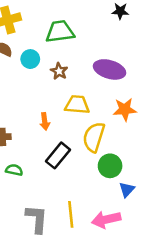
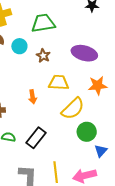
yellow semicircle: (94, 137) -> (73, 109), turned -150
black rectangle: (58, 155) -> (36, 138), moved

